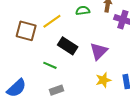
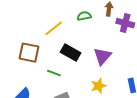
brown square: (26, 31) -> (29, 53), moved
yellow star: (103, 80) -> (98, 86), moved

